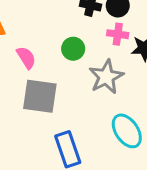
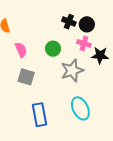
gray square: (40, 96) -> (26, 77), size x0.7

